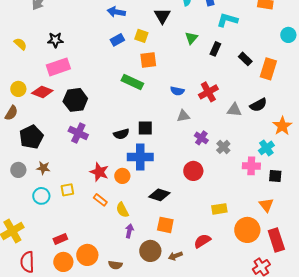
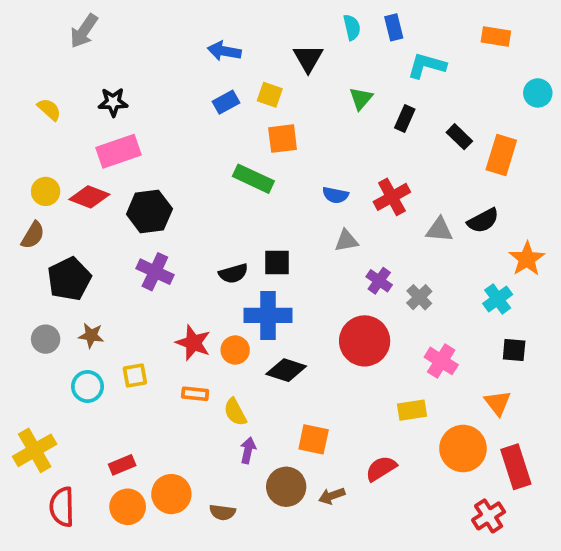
pink cross: (251, 166) -> (441, 361), moved, turned 30
red circle: (193, 171) -> (365, 341), size x1.4
black diamond: (159, 195) -> (286, 370), moved
orange rectangle: (100, 200) -> (195, 394), turned -32

